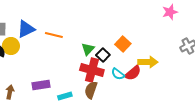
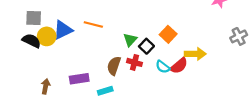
blue triangle: (26, 29) -> (63, 30), moved
red cross: (92, 70) -> (135, 62), size x0.6
brown semicircle: (91, 90) -> (114, 66), moved

